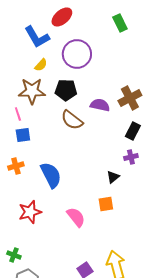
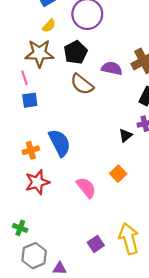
black pentagon: (66, 90) -> (76, 52), turned -30
orange cross: (16, 166) -> (31, 150), moved
black triangle: (113, 177) -> (126, 135), moved
orange square: (106, 204) -> (118, 174), turned -35

